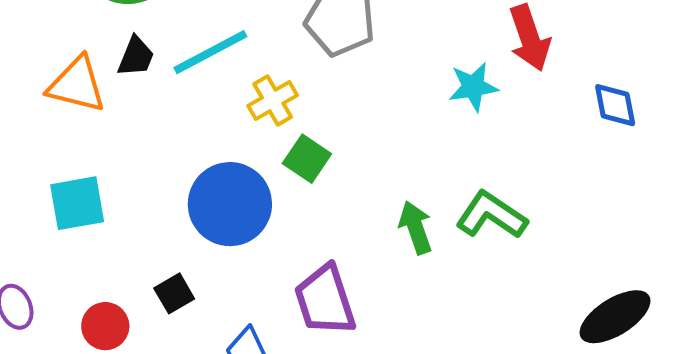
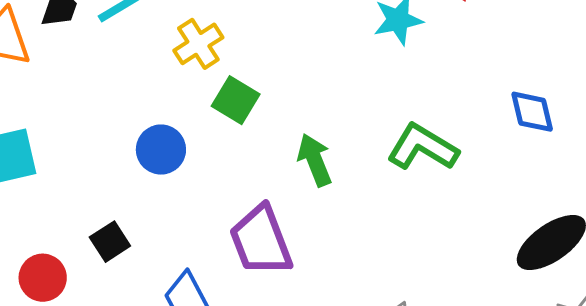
blue diamond: (615, 105) -> (532, 112), moved
blue circle: (230, 204) -> (161, 150), size x0.6
green arrow: (416, 227) -> (315, 160), moved

